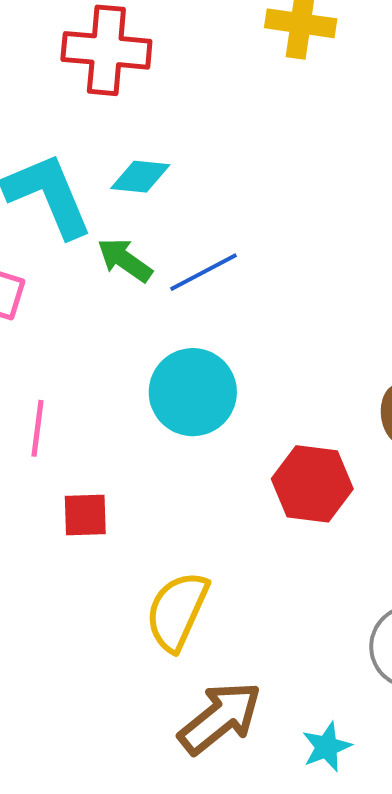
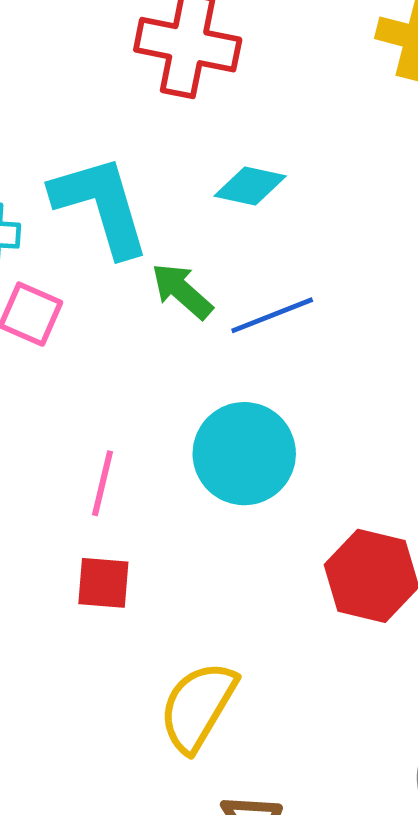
cyan diamond: (140, 177) -> (250, 186), moved
pink line: (37, 428) -> (102, 483), moved

